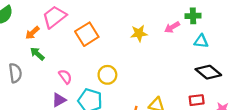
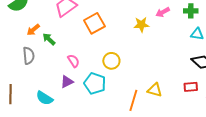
pink arrow: (172, 27) -> (163, 12), moved
orange arrow: (32, 33) -> (33, 30), moved

